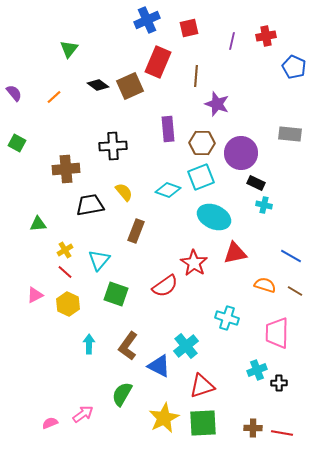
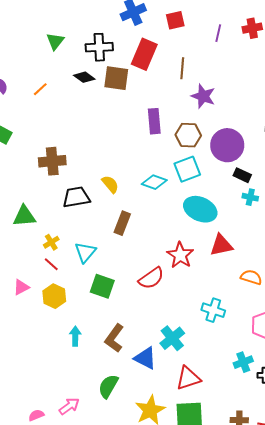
brown square: (130, 86) -> (116, 78), turned 32
black cross: (113, 146) -> (99, 47), moved
green triangle: (38, 224) -> (24, 216), size x1.4

